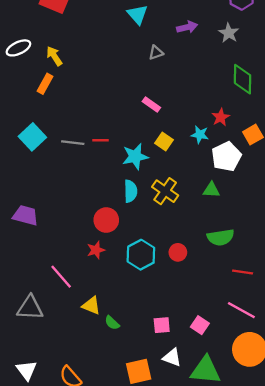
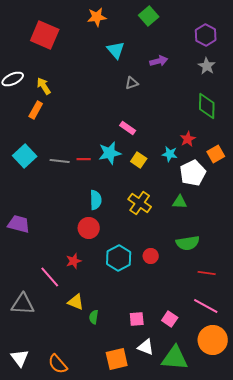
gray star: (229, 33) -> (207, 66), moved
cyan star: (135, 157) -> (110, 153), moved
cyan semicircle: (131, 191) -> (96, 200), moved
red star: (96, 250) -> (74, 261), moved
green semicircle: (112, 323) -> (94, 317), turned 56

